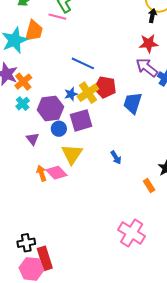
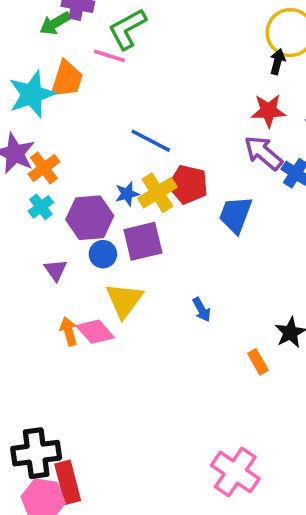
pink cross: (132, 233) -> (235, 472), moved
black cross: (26, 243) -> (36, 453), size x1.5

